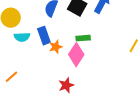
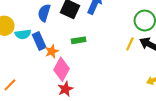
cyan semicircle: (22, 37) -> (23, 34), moved
pink diamond: (76, 55) -> (61, 69), moved

